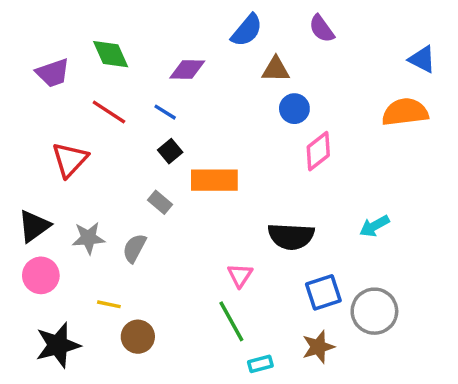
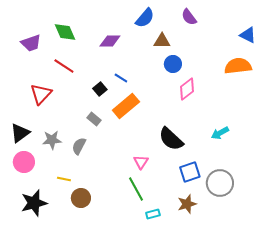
blue line: (165, 112) -> (121, 78), moved
orange rectangle: (214, 180) -> (126, 106), turned -40
black semicircle: (291, 236) -> (171, 139), turned 40

